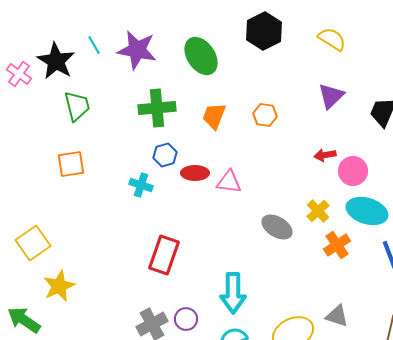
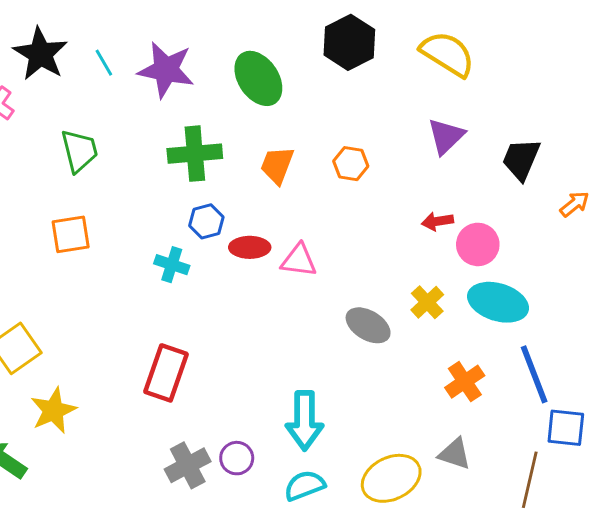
yellow semicircle: (332, 39) -> (447, 54), size x1.4
black star: (56, 61) -> (40, 54), moved
orange cross: (337, 245) -> (465, 382), moved
red rectangle: (164, 255) -> (166, 373), moved

